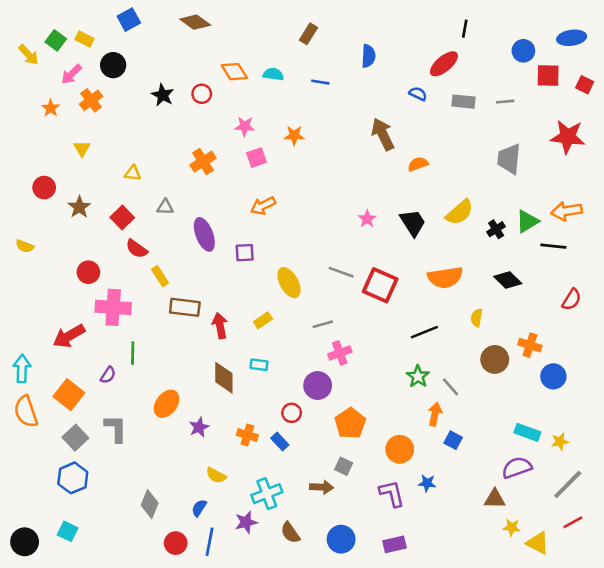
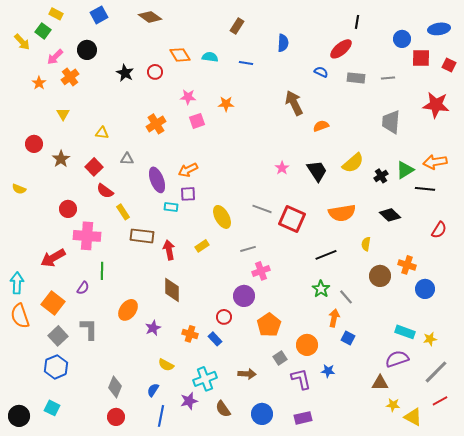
yellow rectangle: (84, 39) -> (56, 14), moved
orange arrow: (263, 206) -> (188, 170), moved
cyan rectangle: (259, 365) -> (171, 207), moved
gray square: (344, 466) -> (280, 358), moved, turned 32
red circle: (176, 543) -> (116, 417), moved

